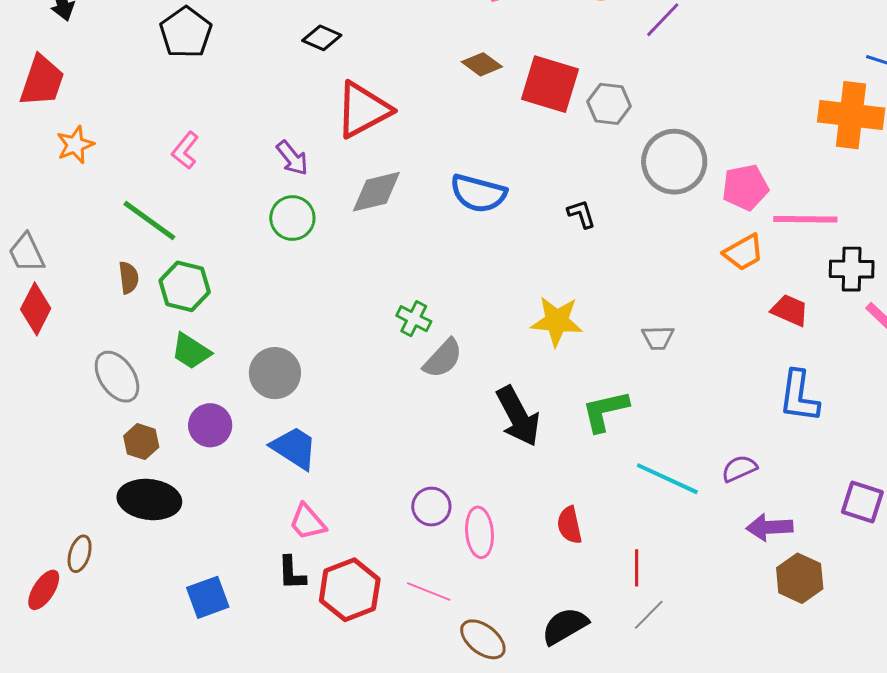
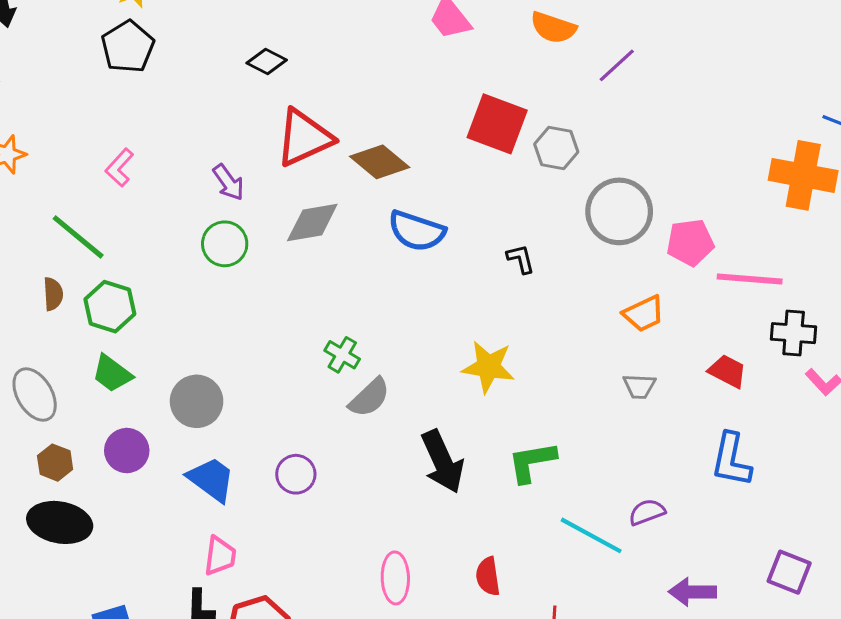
brown diamond: (482, 64) -> (380, 162), moved, size x1.4
orange trapezoid: (744, 252) -> (644, 314), moved
gray trapezoid: (658, 338) -> (639, 386), moved
purple semicircle: (739, 468) -> (647, 512), moved
purple circle: (431, 507) -> (296, 474), moved
pink trapezoid: (307, 522) -> (220, 556), turned -135

